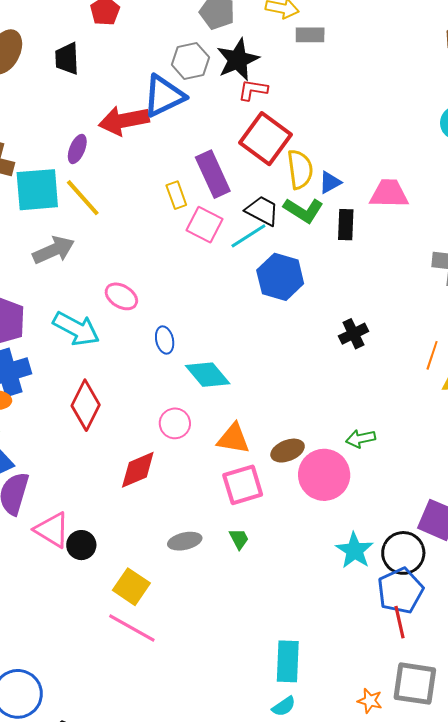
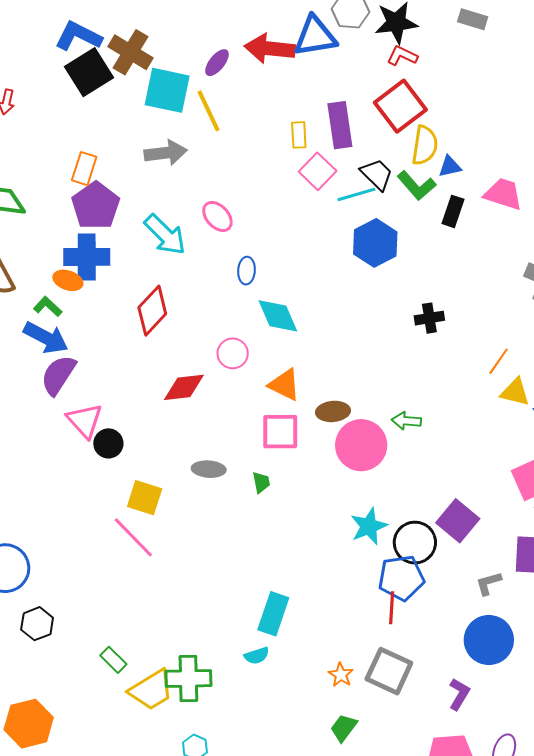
yellow square: (131, 587) -> (145, 498), turned -33

